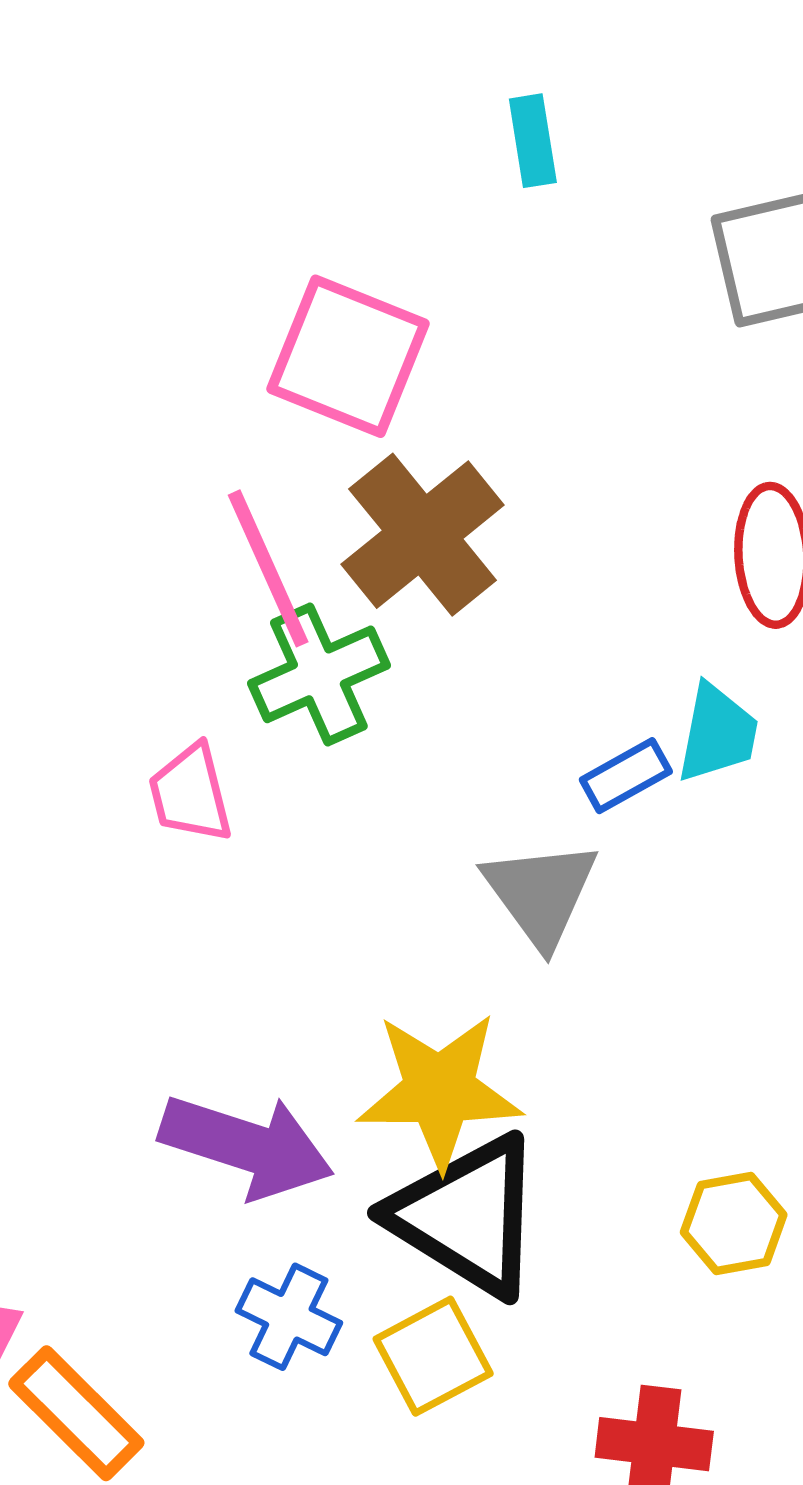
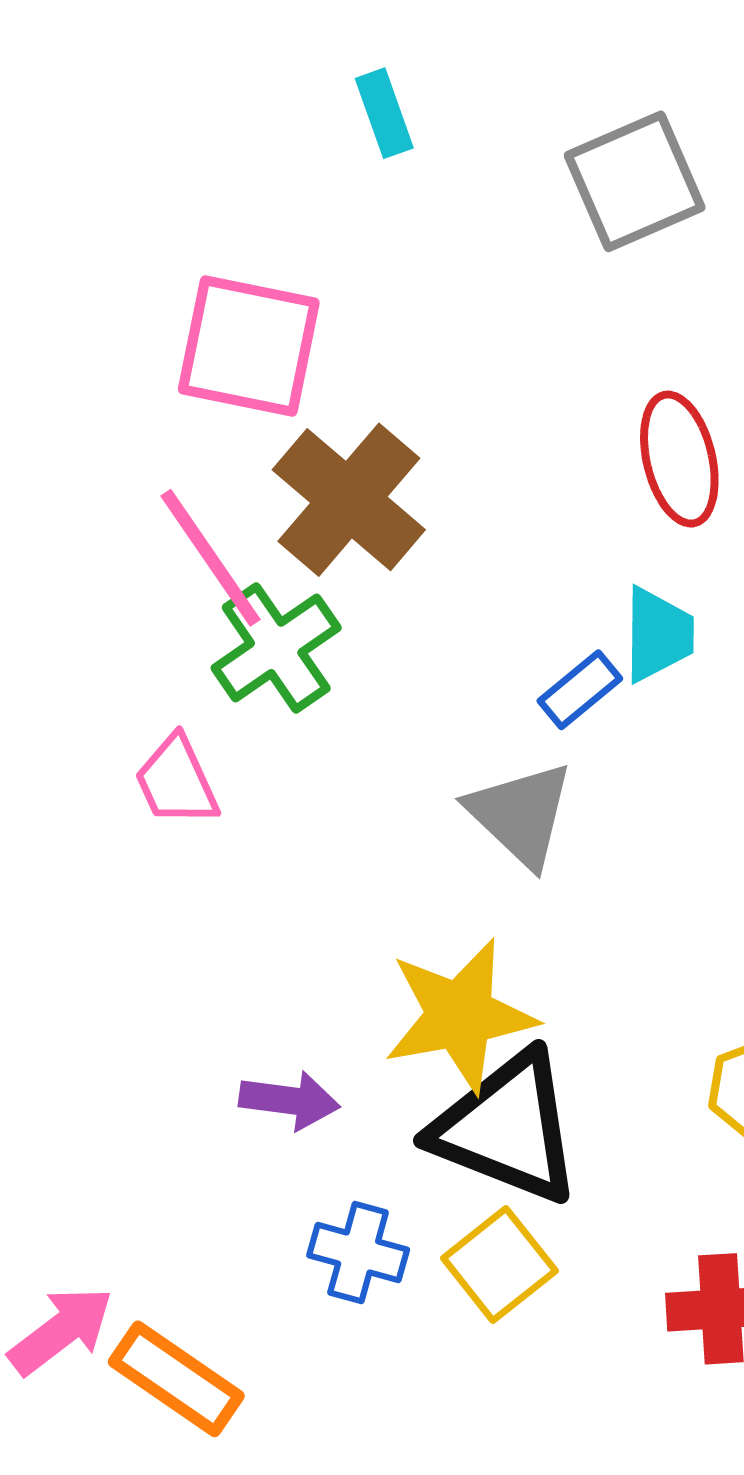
purple arrow: (247, 1146) -> (289, 1100), size x0.6

